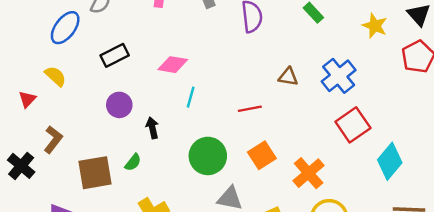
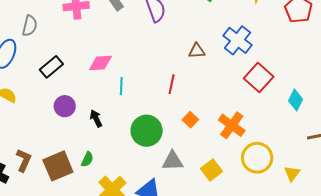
red line: (250, 109) -> (172, 84), turned -54
brown L-shape: (53, 140) -> (24, 160), moved
orange square: (262, 155) -> (190, 120), size x0.7
cyan diamond: (390, 161) -> (296, 100), size x0.7
green semicircle: (133, 162) -> (87, 159), moved

